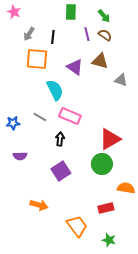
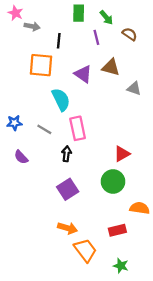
green arrow: (104, 16) -> (106, 18), moved
gray arrow: (29, 34) -> (32, 26), moved, turned -112
brown semicircle: (105, 35) -> (130, 34), moved
pink rectangle: (70, 116) -> (78, 128), turned 55
blue star: (13, 123) -> (14, 123), moved
red triangle: (110, 139) -> (122, 154), size x0.7
purple semicircle: (20, 156) -> (21, 157), moved, turned 48
orange arrow: (39, 205) -> (68, 228), moved

